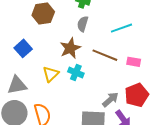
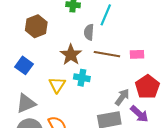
gray semicircle: (83, 24) -> (89, 32), moved
cyan line: (121, 28) -> (106, 15), moved, turned -35

